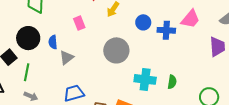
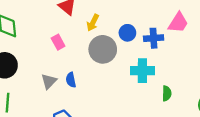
blue semicircle: (53, 42) -> (71, 80), moved
gray circle: (116, 50) -> (103, 49), moved
cyan cross: (145, 79) -> (142, 71), moved

